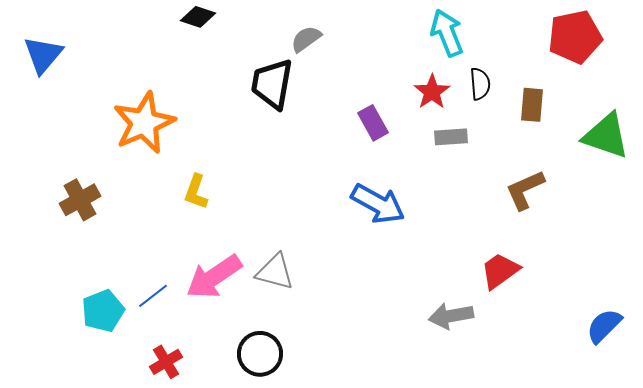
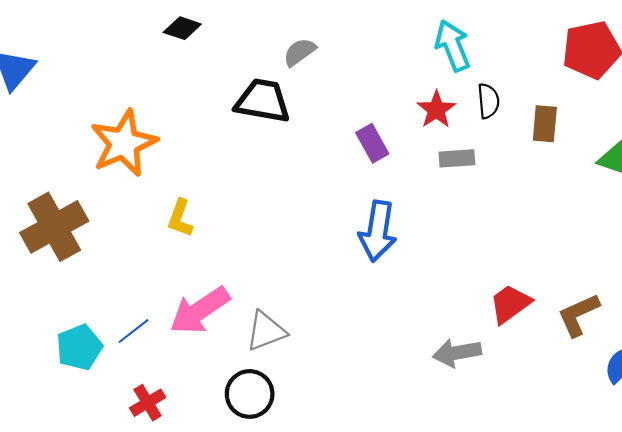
black trapezoid: (272, 84) -> (263, 101), turned 90
brown L-shape: (525, 190) -> (578, 315), moved
brown cross: (80, 200) -> (54, 227), size x1.5
blue arrow: (378, 204) -> (378, 231), turned 70
gray triangle: (275, 272) -> (266, 331), moved, turned -36

